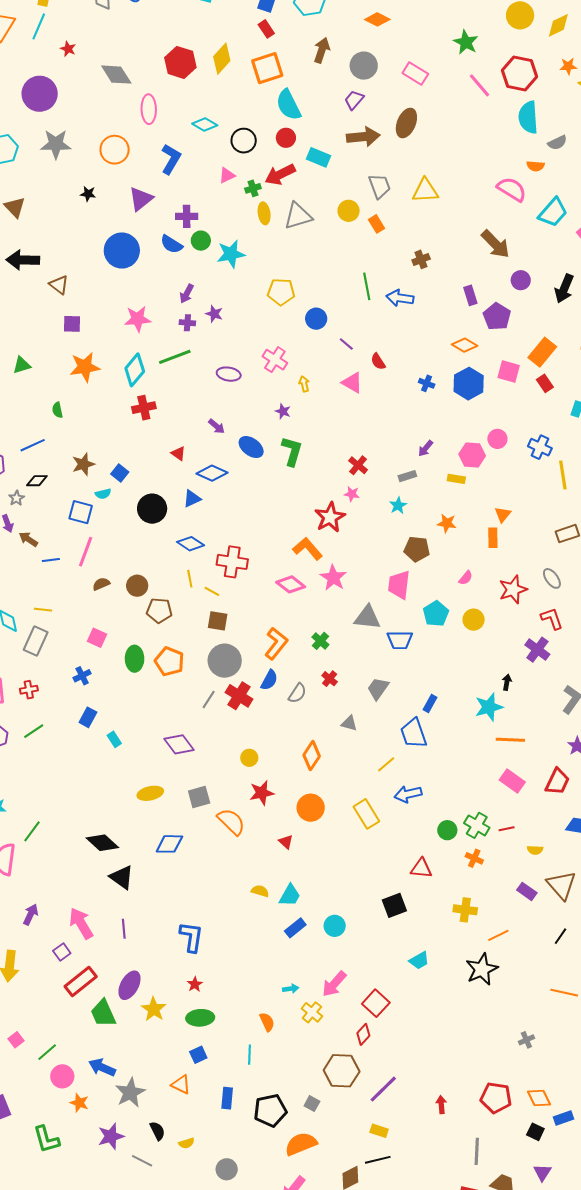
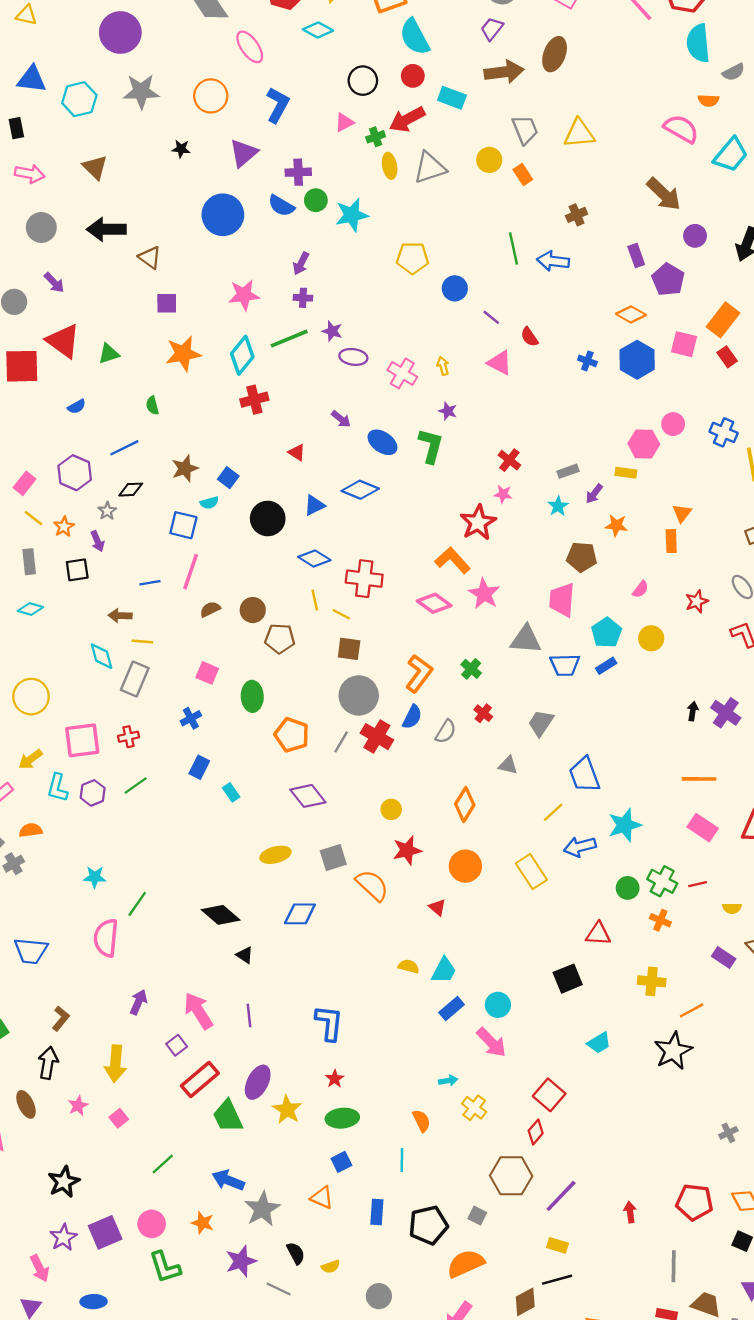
pink ellipse: (149, 109) -> (250, 47), turned -32
cyan diamond: (205, 125) -> (318, 30), moved
purple star: (214, 314) -> (332, 331), moved
pink cross: (275, 360) -> (402, 373), moved
purple star: (283, 411) -> (448, 411), moved
purple arrow: (426, 448) -> (594, 494), moved
blue diamond: (212, 473) -> (360, 490), moved
brown arrow: (28, 539) -> (120, 616), moved, turned -30
red star: (513, 590) -> (697, 601), size x0.7
purple cross: (537, 650) -> (726, 713), moved
orange pentagon: (169, 661) -> (292, 735), moved
blue rectangle: (430, 703) -> (606, 666), moved, turned 30
cyan star: (489, 707) -> (625, 825), moved
black triangle: (122, 877) -> (245, 955), size x0.6
pink arrow: (334, 984) -> (491, 1042), moved, turned -84
pink square: (16, 1040) -> (119, 1118), moved
pink circle: (62, 1076) -> (152, 1224), moved

